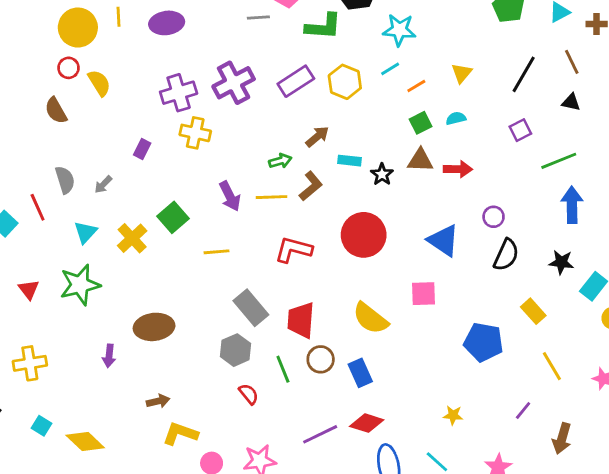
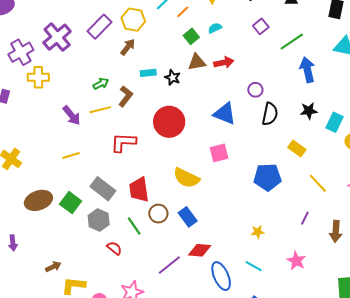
brown arrow: (317, 137) -> (128, 47), moved
green square: (173, 217) -> (71, 203), moved
brown ellipse: (154, 327) -> (38, 200), moved

